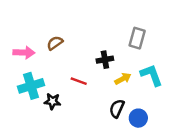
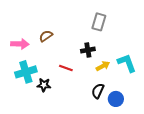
gray rectangle: (137, 38) -> (99, 22), moved

